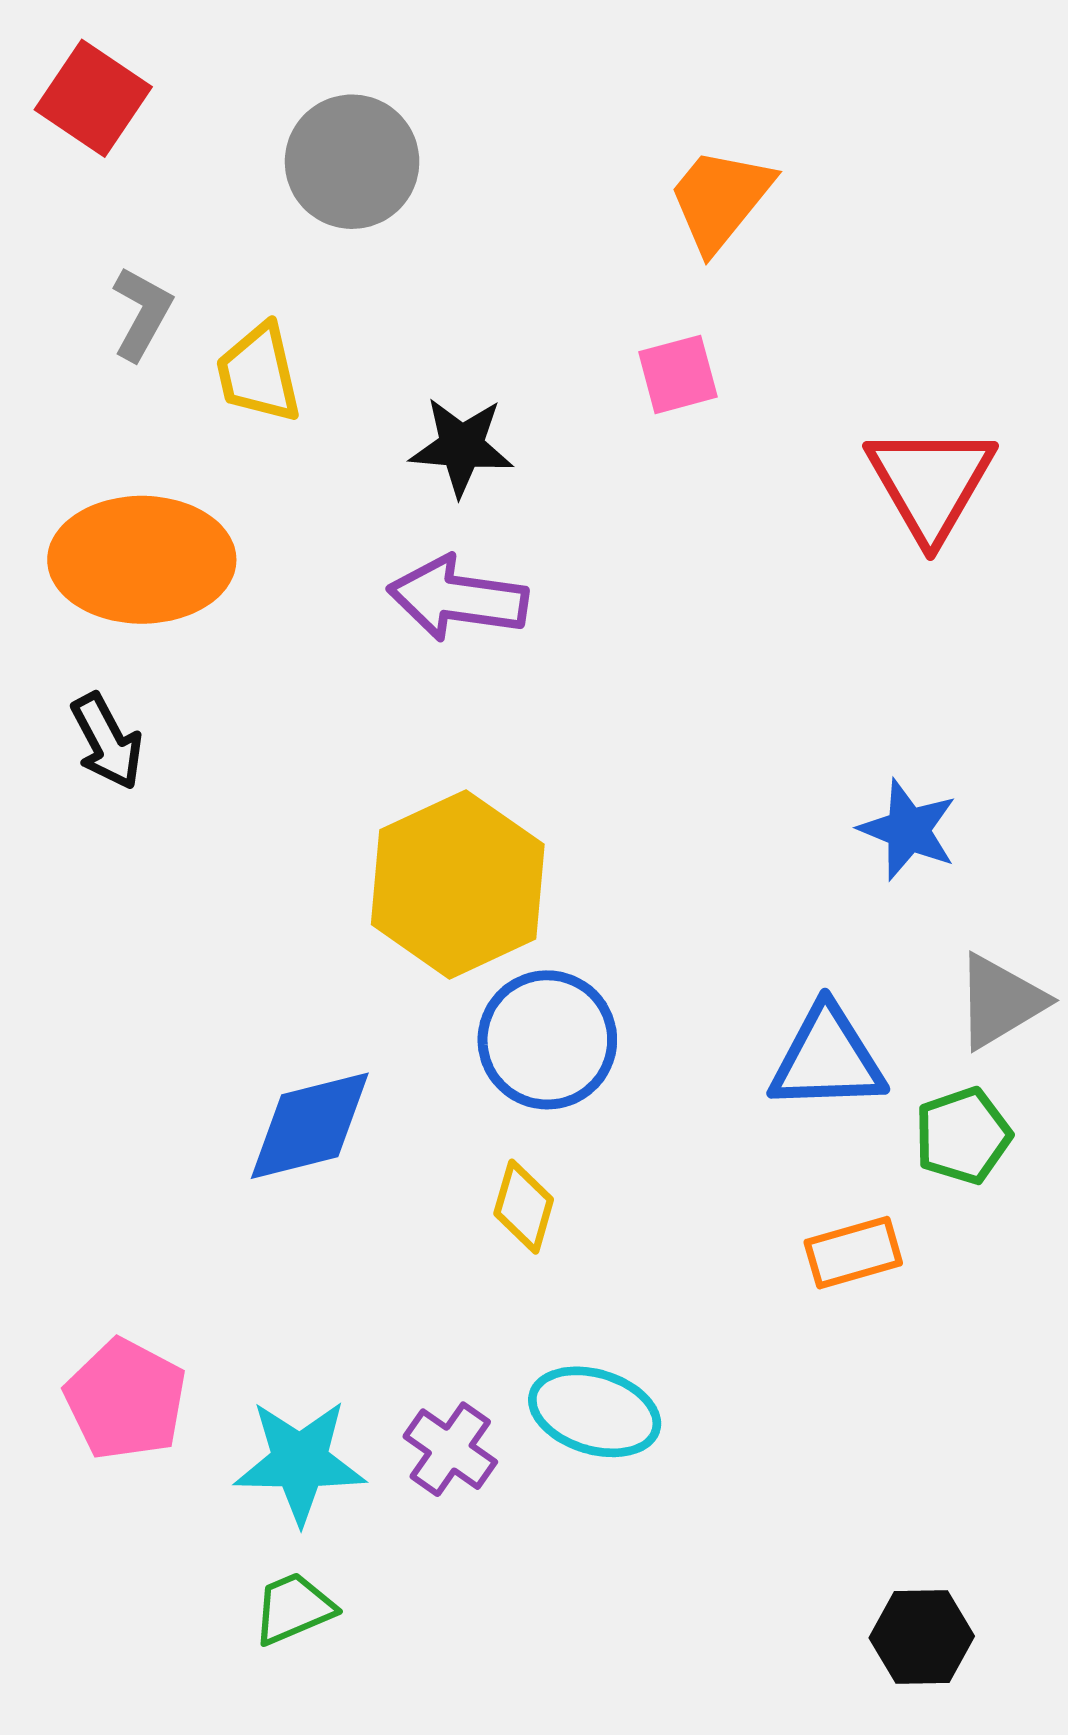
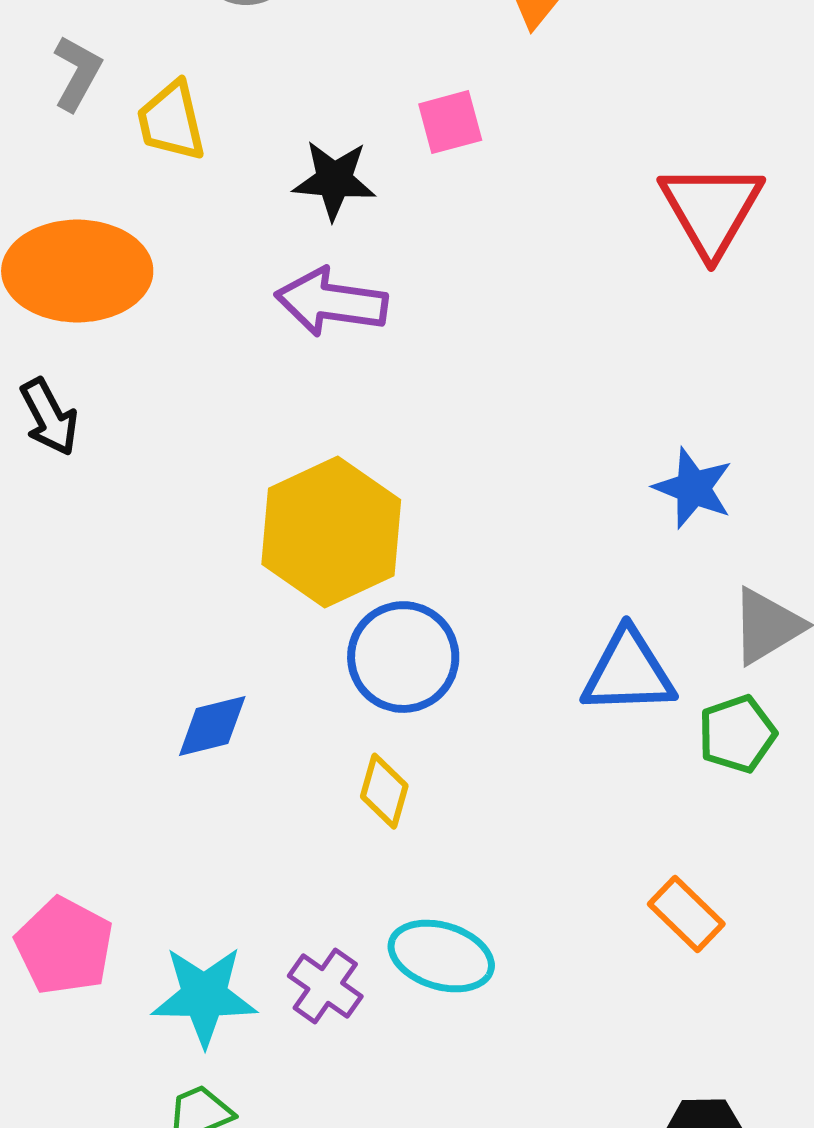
pink square: (678, 374) -> (450, 122), moved
blue diamond: (310, 1126) -> (212, 726), size x0.7
orange rectangle: (853, 1253) -> (686, 914), moved, turned 60

